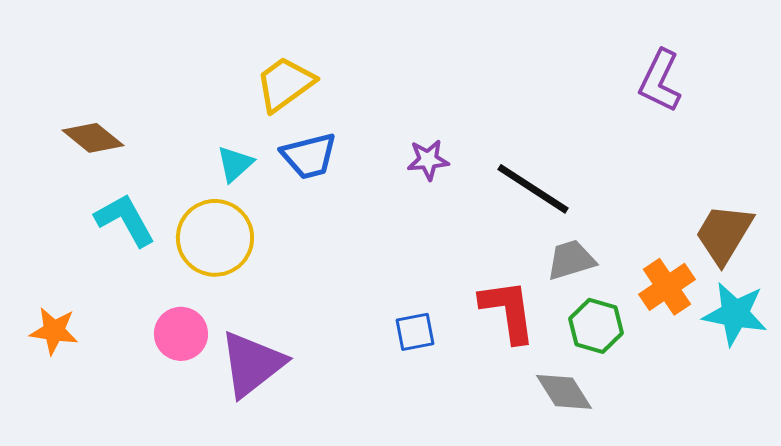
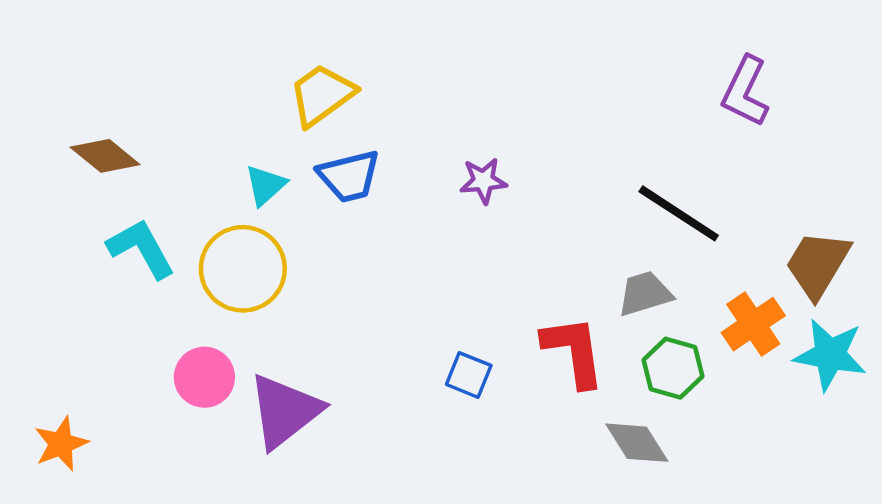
black line: (533, 189) -> (679, 213), moved
orange star: (54, 331) -> (61, 444), moved, turned -30
blue square: (415, 332) -> (469, 375), turned 33

